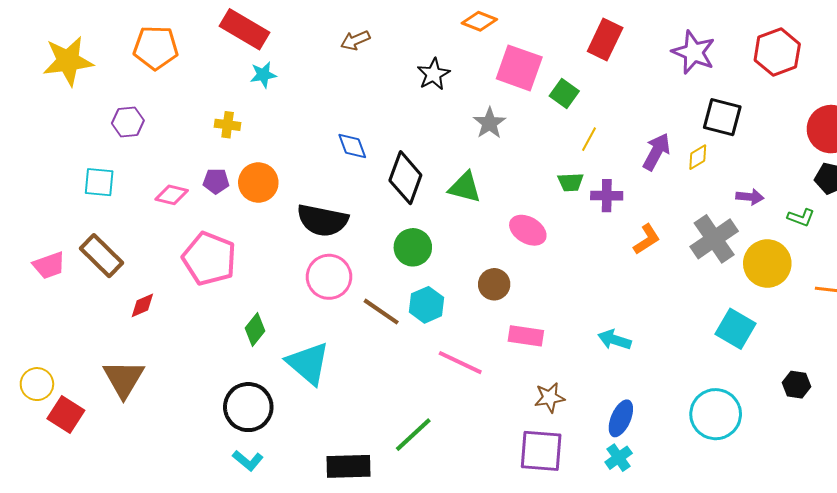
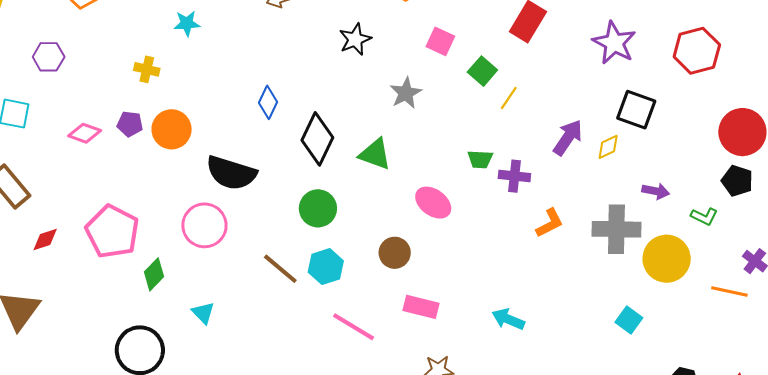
pink square: (519, 68) -> (440, 41), size x0.6
yellow line: (589, 139) -> (509, 98), moved
blue diamond: (352, 146) -> (268, 102), turned 40
gray cross: (714, 239) -> (616, 229), turned 30
pink pentagon: (209, 259) -> (112, 232), moved
pink circle: (329, 277) -> (204, 225), moved
cyan square: (736, 329) -> (629, 320), size x0.7
cyan triangle: (308, 363) -> (203, 313), size x0.5

